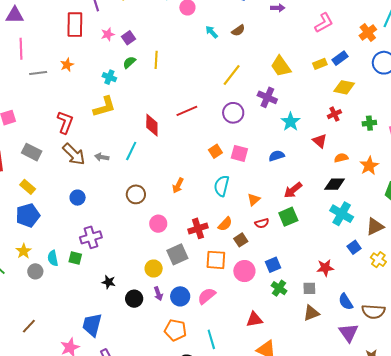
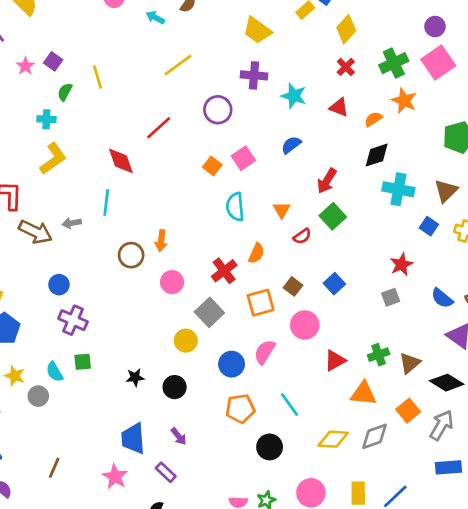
yellow line: (232, 75) -> (178, 65), moved, turned 35
yellow diamond: (344, 87) -> (346, 29), turned -40
green cross: (369, 123) -> (394, 63), size x1.5
pink square: (239, 153) -> (243, 158), turned -30
orange star: (369, 166) -> (404, 101), moved
orange arrow: (178, 185) -> (161, 241), moved
purple cross: (91, 237) -> (73, 320), moved, turned -30
brown square: (241, 240) -> (293, 286), moved
pink circle: (244, 271) -> (305, 325), moved
green cross: (279, 288) -> (379, 355), moved, turned -35
purple arrow: (158, 294) -> (179, 436), moved
brown triangle: (311, 313) -> (410, 363), moved

